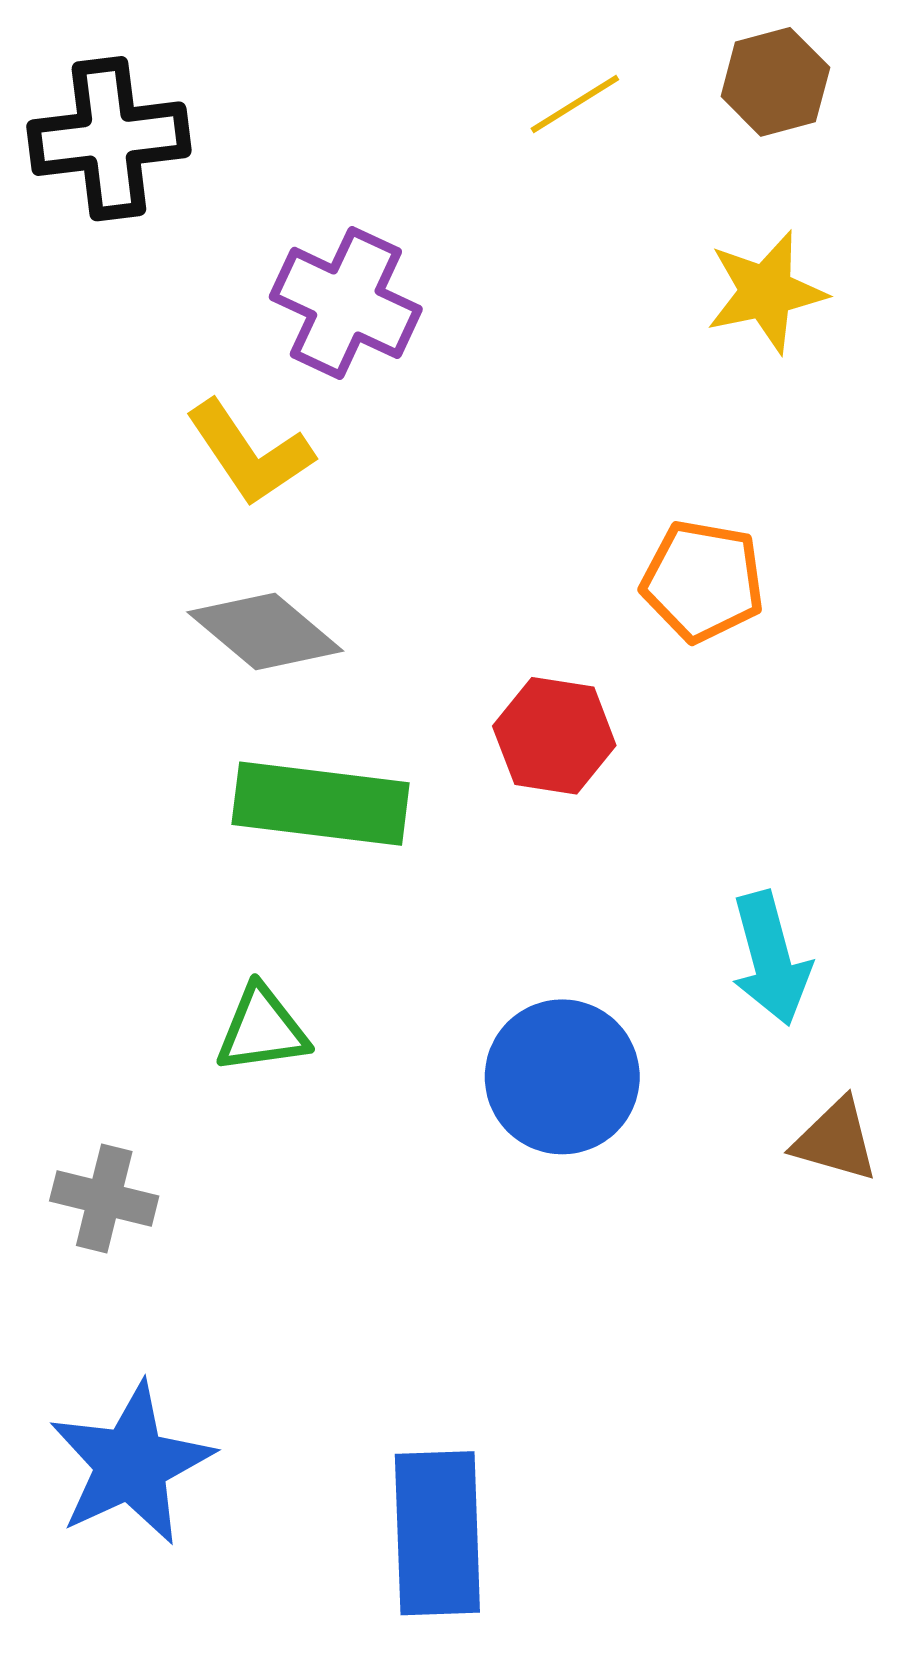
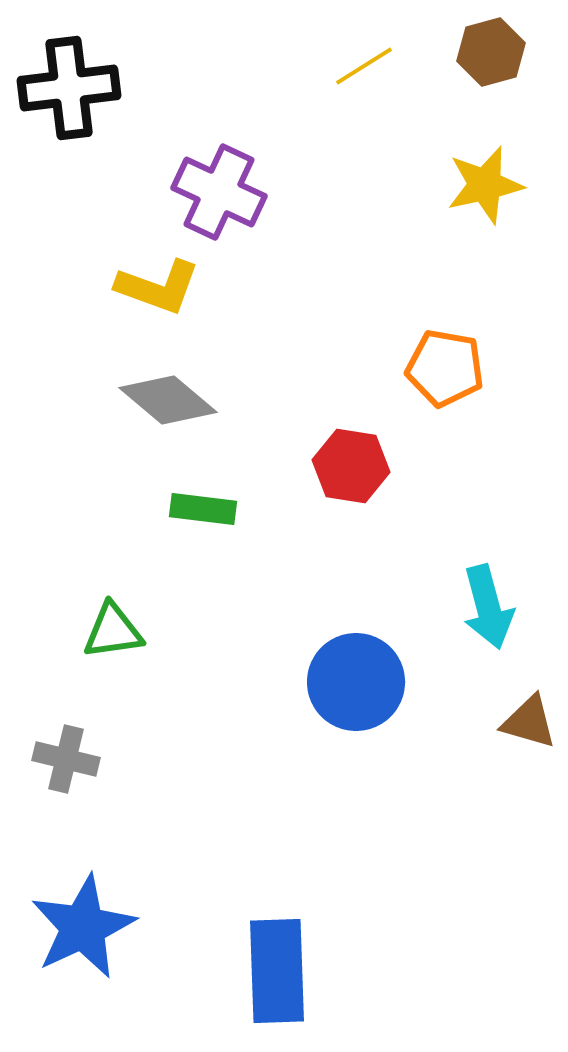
yellow L-shape: (249, 453) -> (158, 287), turned -36
green rectangle: (321, 804) -> (203, 509), size x0.6
green triangle: (262, 1030) -> (113, 631), moved

